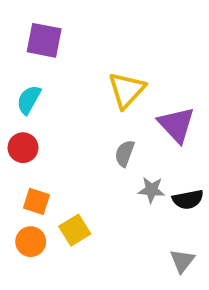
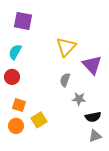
black semicircle: (188, 199) -> (93, 117), moved
gray triangle: (182, 261) -> (95, 136), turned 32

